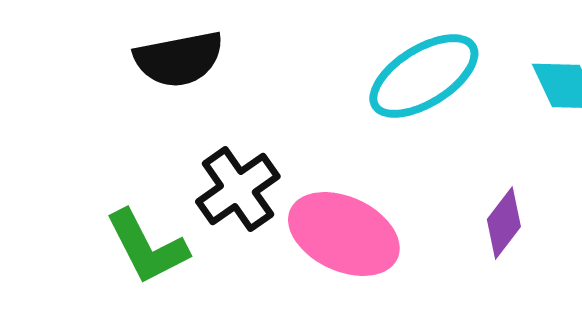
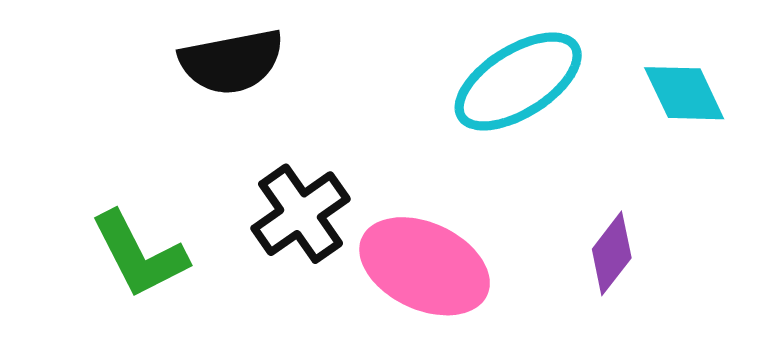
green L-shape: (147, 247) -> (139, 255), moved

